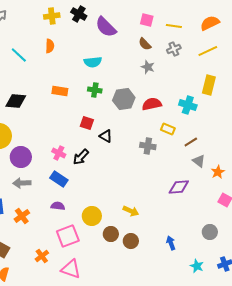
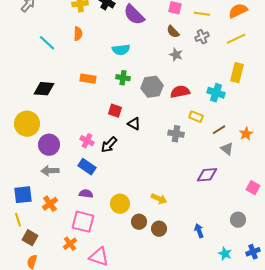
orange star: (218, 172) -> (246, 134), moved
pink square: (68, 236) -> (83, 222), moved, turned 35

